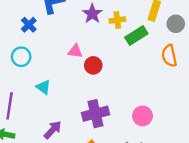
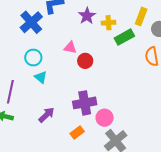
blue cross: (29, 25) -> (31, 22), size x1.6
cyan circle: (21, 57) -> (33, 58), moved
pink circle: (143, 116) -> (105, 118), moved

